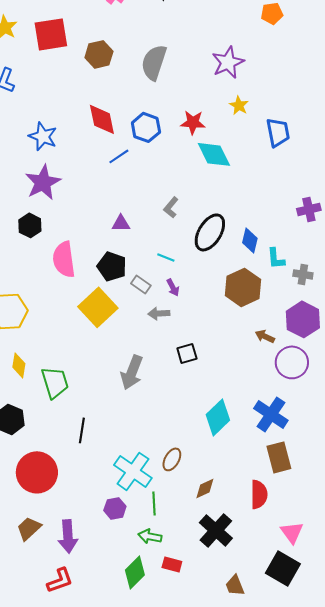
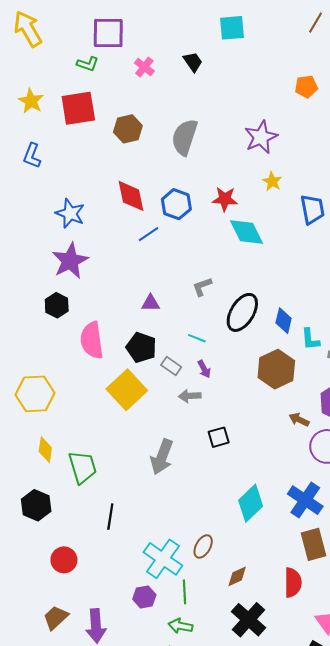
gray L-shape: (171, 207) -> (202, 287), turned 30
red circle: (37, 472) -> (64, 560), size x0.6

